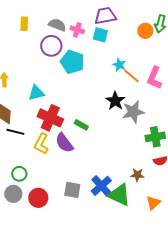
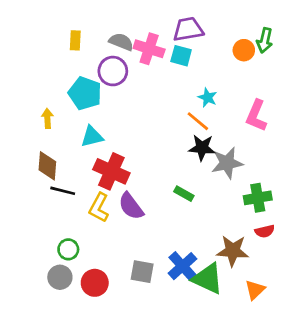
pink cross: (77, 30) -> (149, 49), size x1.5
cyan pentagon: (72, 62) -> (85, 93), moved
orange line: (131, 76) -> (198, 121), moved
black star: (115, 101) -> (202, 148), turned -30
green rectangle: (81, 125) -> (184, 194), moved
brown star: (137, 175) -> (233, 251), size x1.6

